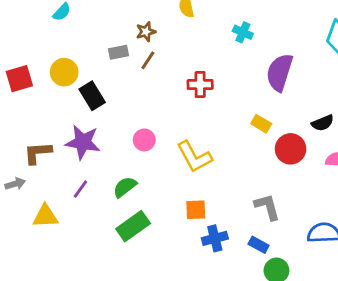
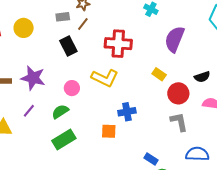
red cross: (200, 85) -> (118, 44), size x1.5
black rectangle: (92, 96) -> (68, 46), moved
pink circle: (144, 140) -> (72, 88), moved
yellow L-shape: (194, 157) -> (105, 78), moved, turned -40
gray L-shape: (267, 207) -> (179, 122), moved
blue cross: (215, 238) -> (127, 112), moved

